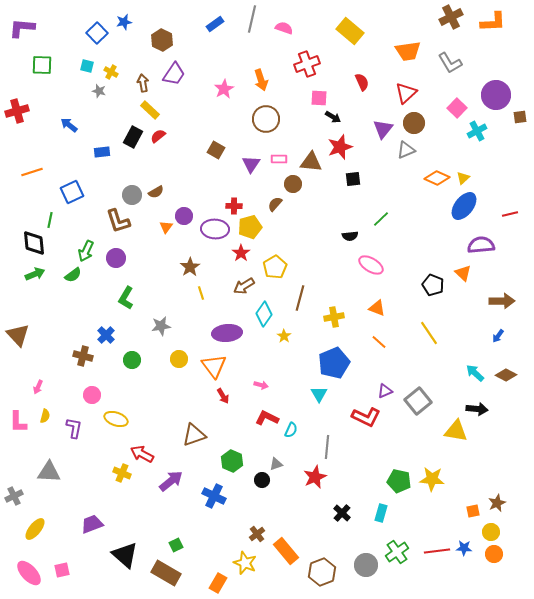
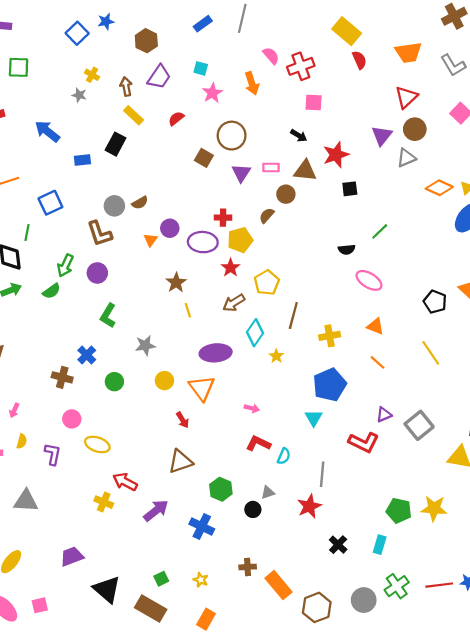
pink semicircle: (284, 28) -> (271, 56), moved, turned 30
cyan square: (87, 66) -> (201, 68), moved
red semicircle: (362, 82) -> (359, 60), moved
black arrow: (333, 117) -> (299, 136), moved
brown circle: (266, 119) -> (232, 136), moved
blue arrow: (69, 125) -> (47, 131), size x1.4
red semicircle: (158, 136) -> (176, 119), moved
red arrow: (223, 396) -> (183, 420), moved
brown cross: (257, 534) -> (248, 567), turned 35
yellow star: (245, 563) -> (201, 580), moved, size x0.6

